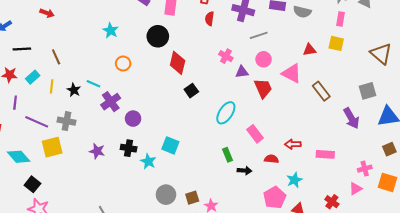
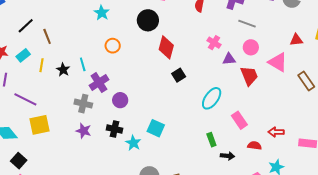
gray line: (259, 35) -> (247, 24), turned 36
black line: (22, 49) -> (26, 26), moved, turned -42
cyan line: (93, 84) -> (83, 64), turned 48
gray cross: (66, 121) -> (83, 104), moved

